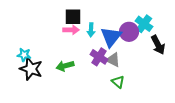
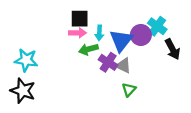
cyan star: (24, 55) -> (26, 60), size x1.5
green arrow: (65, 66) -> (88, 49), moved
black star: (31, 69) -> (23, 91), moved
green triangle: (118, 82) -> (129, 90), turned 32

